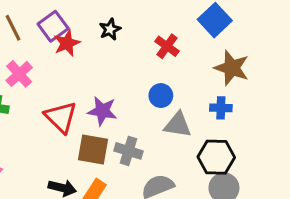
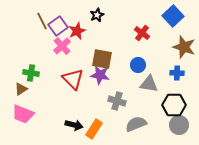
purple square: (53, 26) -> (58, 26), moved
black star: (110, 29) -> (97, 15), moved
pink cross: (19, 74) -> (62, 46), moved
brown square: (93, 149) -> (102, 59), moved

